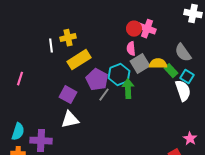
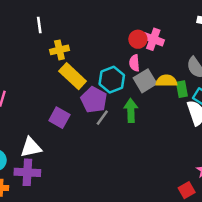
white line: (51, 46) -> (39, 25), moved
yellow rectangle: (79, 60) -> (73, 76), turned 75
green rectangle: (171, 71) -> (182, 89), turned 32
cyan hexagon: (119, 75) -> (112, 80), moved
white triangle: (70, 120) -> (31, 147), moved

